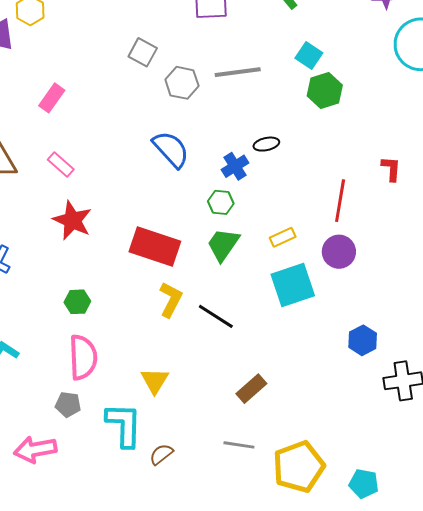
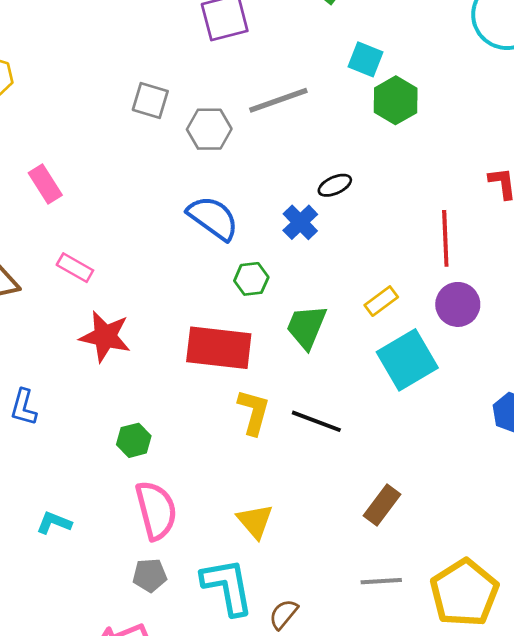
pink rectangle: (52, 98) -> (45, 184), turned -56
green hexagon: (221, 202) -> (251, 279), moved

